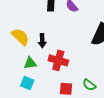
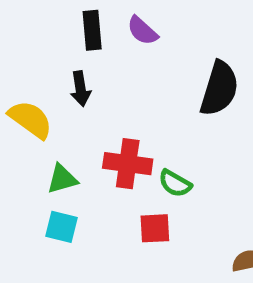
black arrow: (42, 41) -> (80, 89), moved
green semicircle: (89, 85) -> (175, 183), moved

